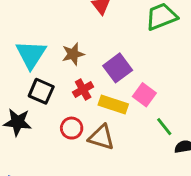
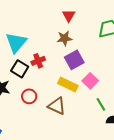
brown star: (73, 54) -> (64, 38), moved
red cross: (83, 89) -> (38, 61), moved
red circle: (72, 128) -> (29, 96), moved

